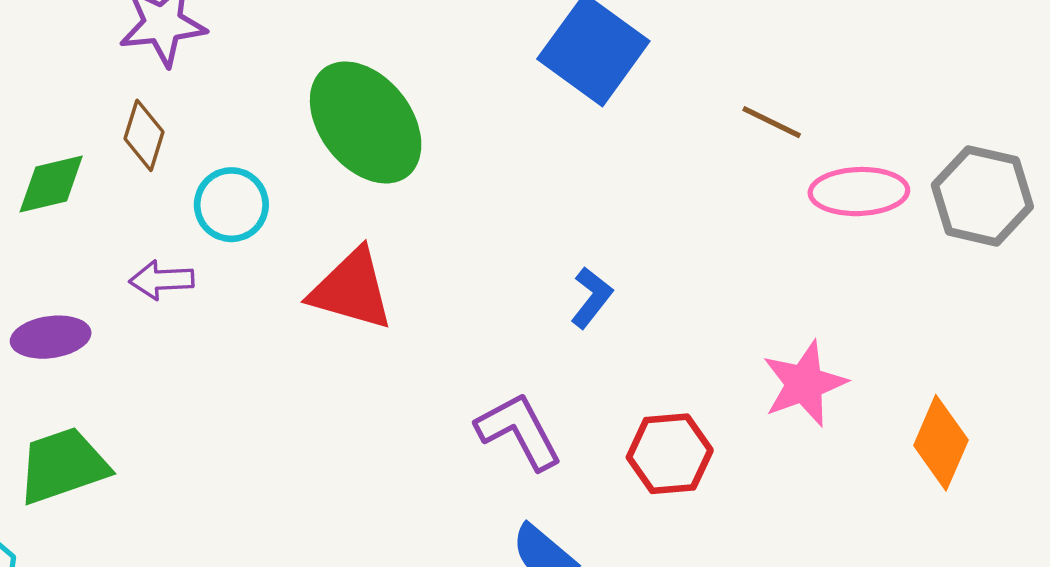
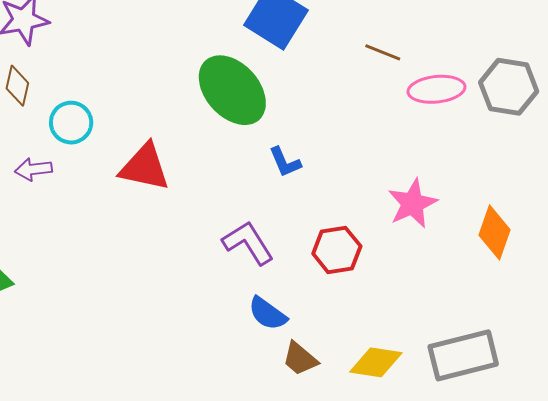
green ellipse: (366, 122) -> (232, 90), moved
blue L-shape: (591, 298) -> (285, 162), turned 123

